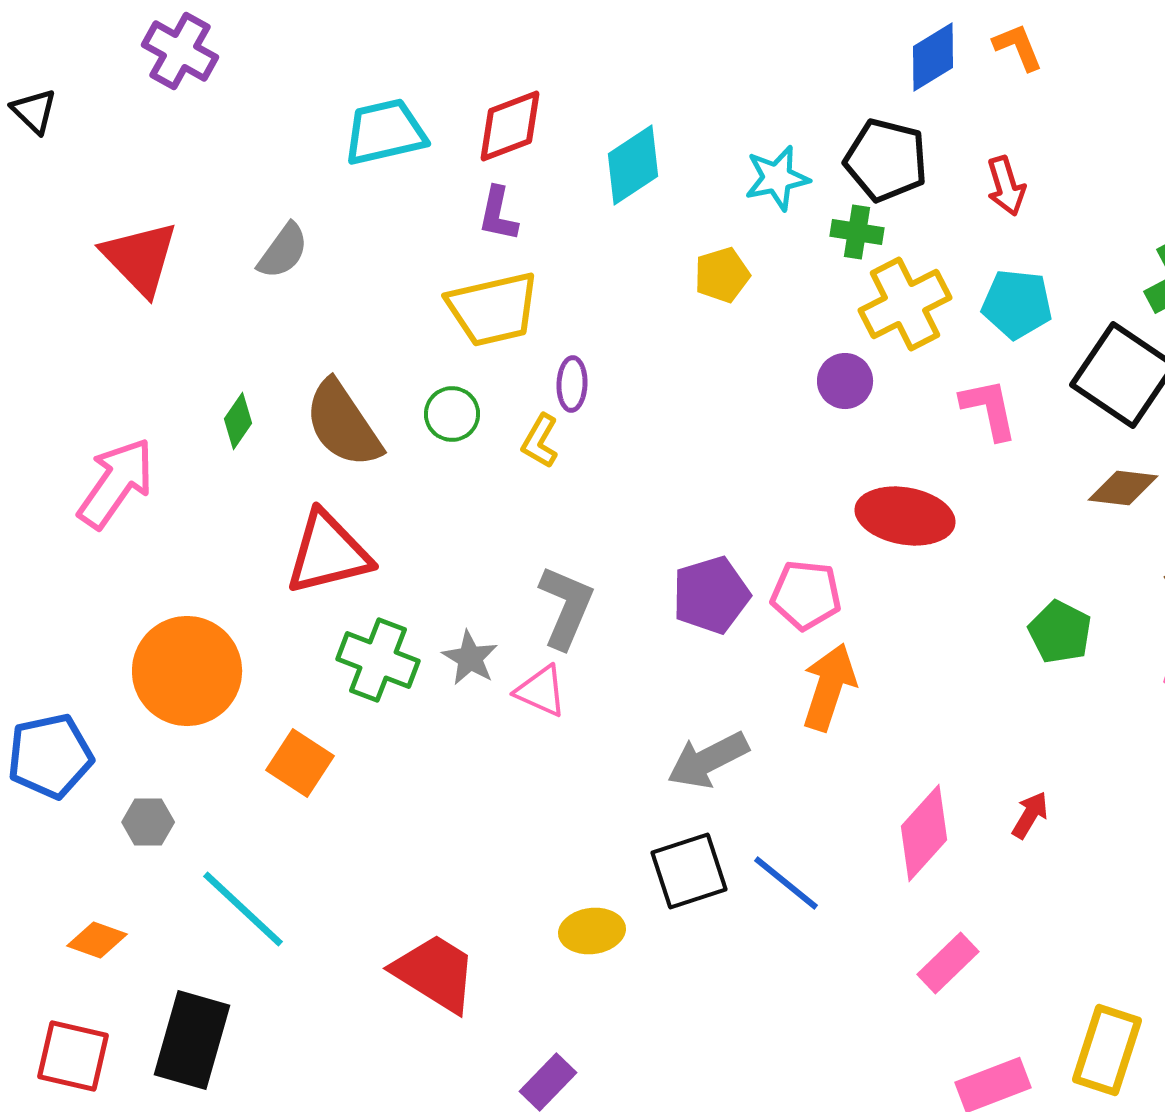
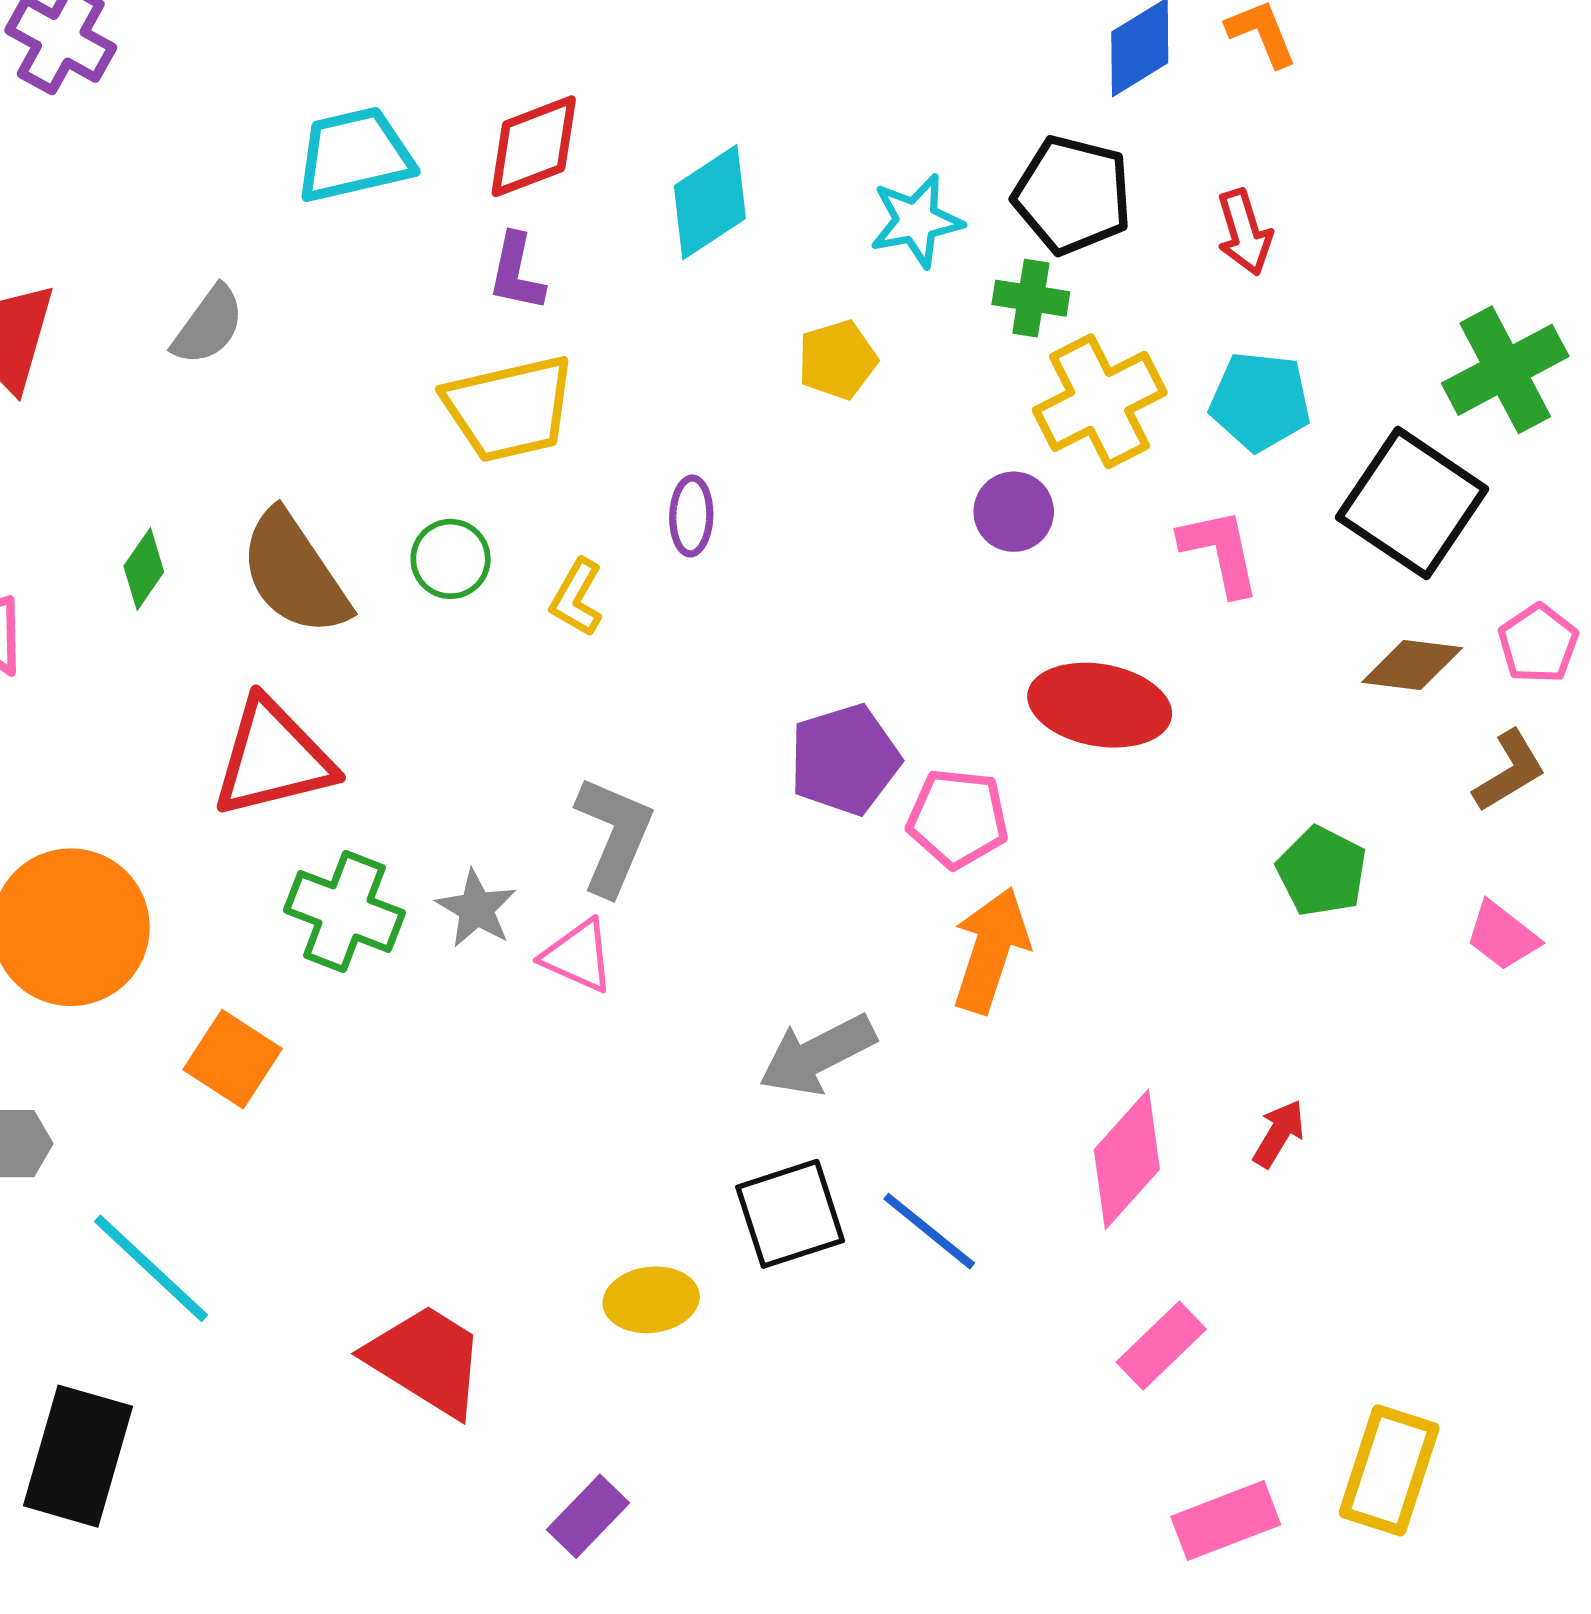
purple ellipse: (572, 384) -> (691, 516), moved
purple pentagon: (711, 595) -> (845, 760), moved

